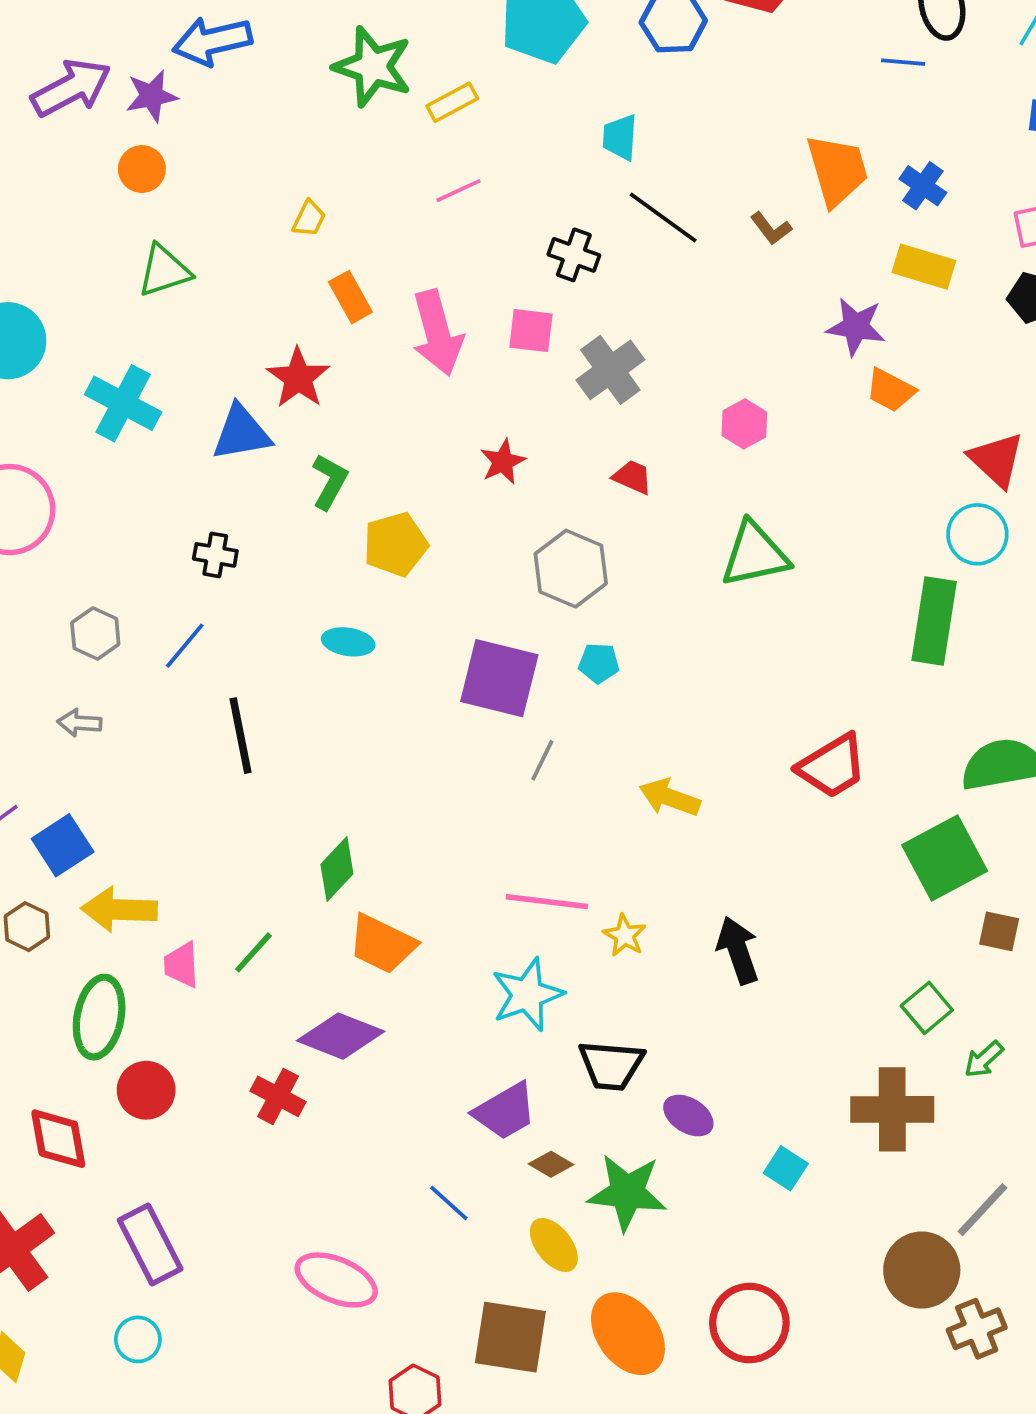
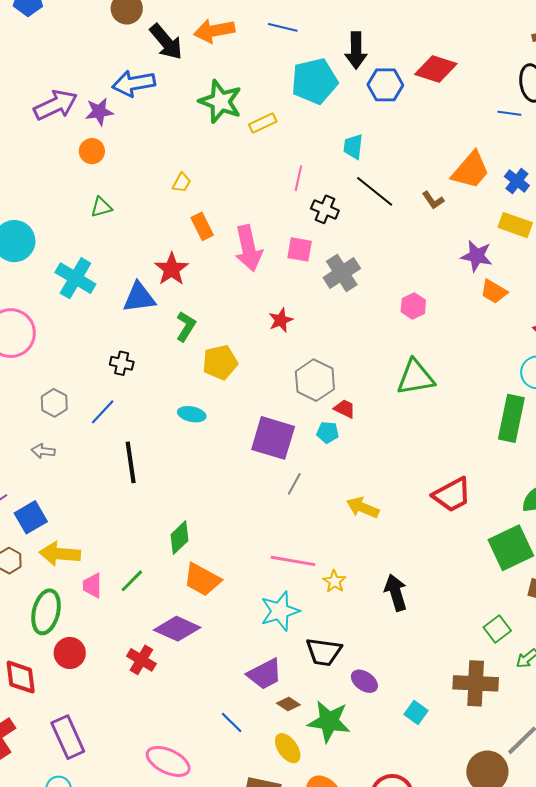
orange trapezoid: (837, 170) -> (471, 170), turned 54
pink line: (459, 191) -> (298, 178), moved, turned -55
green triangle: (164, 271) -> (101, 207), size x0.7
red trapezoid: (633, 477) -> (345, 409), moved

